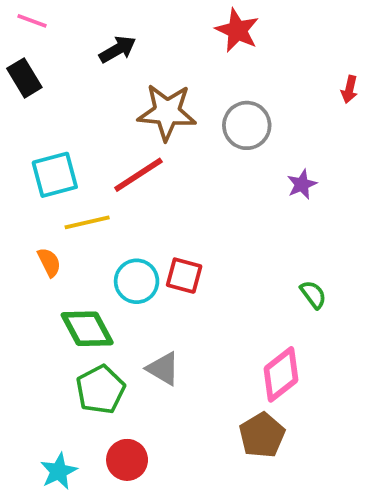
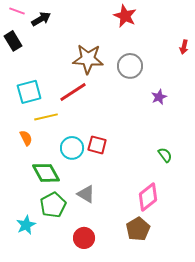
black arrow: (118, 49) -> (41, 19), moved
red circle: (127, 460) -> (84, 238), moved
cyan star: (59, 471) -> (26, 225), moved

